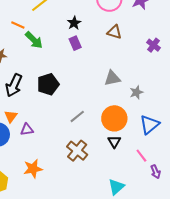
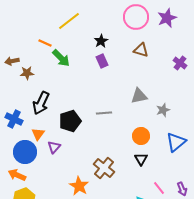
black pentagon: (48, 84) -> (70, 121), moved
gray line: (77, 116) -> (104, 113), moved, turned 35
orange circle: (114, 118) -> (141, 136), size x0.7
purple triangle: (27, 129) -> (54, 147), turned -40
pink line: (141, 156) -> (159, 188), moved
orange star: (33, 169) -> (79, 186), moved, turned -30

